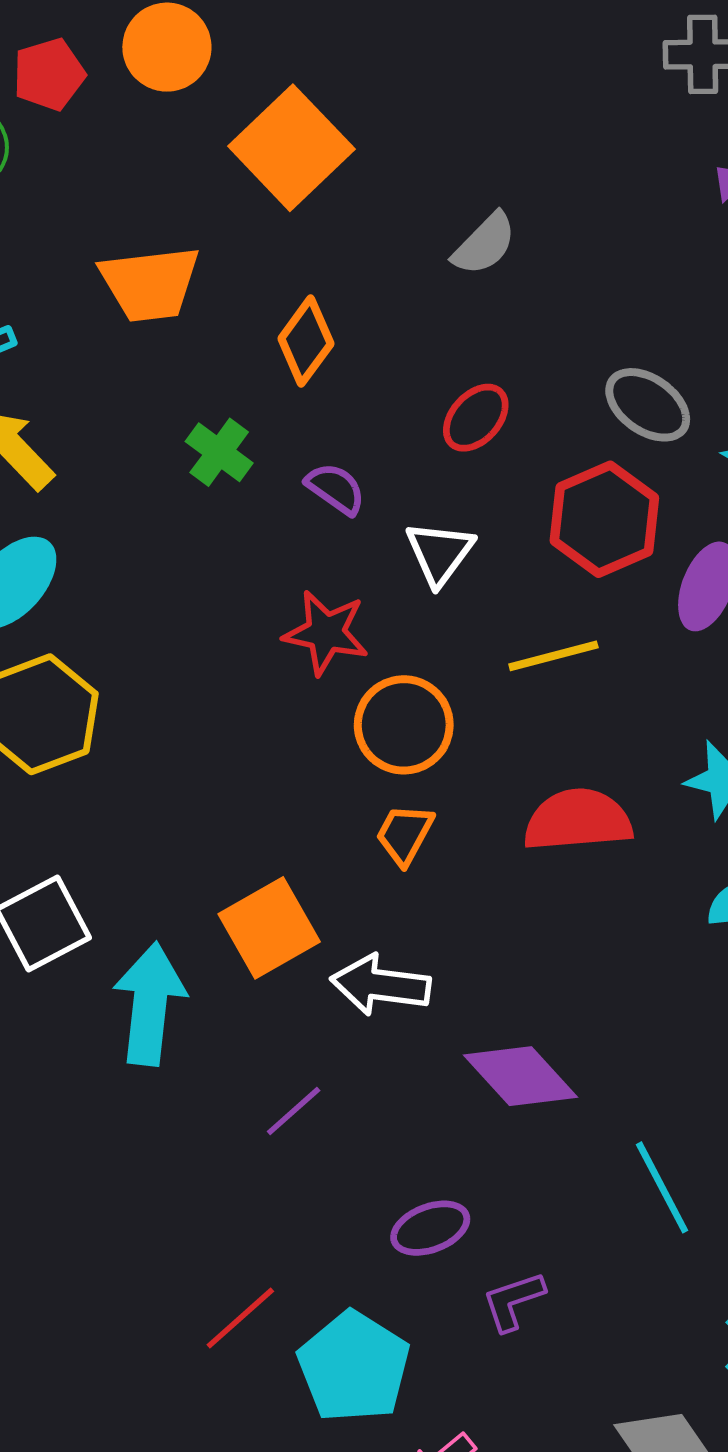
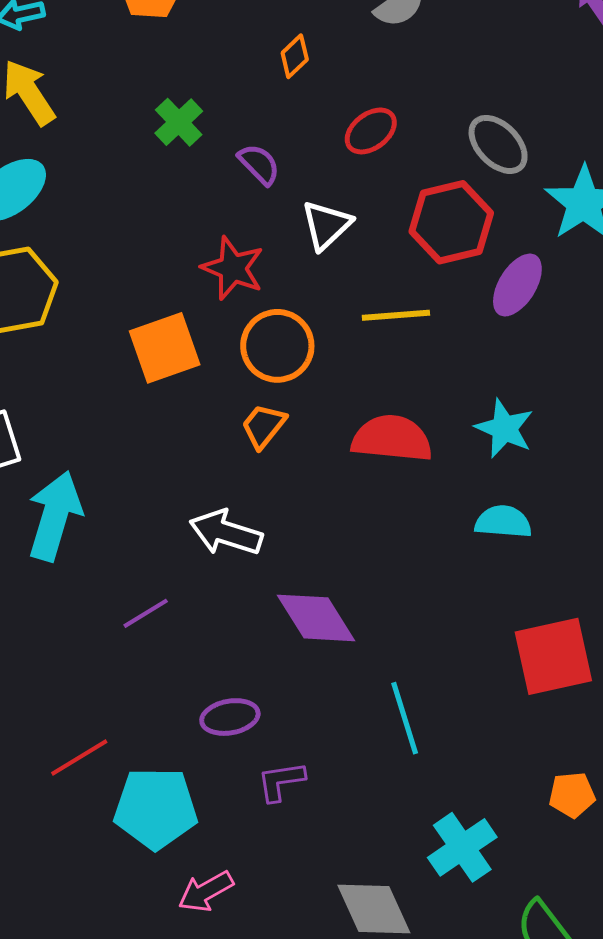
orange diamond: (306, 341) -> (295, 56), moved, size x0.7
orange square: (269, 928) -> (165, 348), moved
cyan pentagon: (354, 1367) -> (156, 808), turned 30

